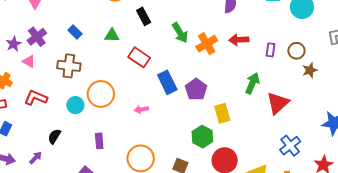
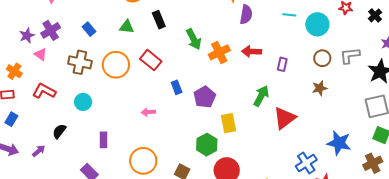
green triangle: (112, 35) -> (127, 27), moved
brown circle: (296, 51) -> (322, 58), moved
blue rectangle: (167, 82) -> (177, 87), size x0.6
orange circle: (101, 94) -> (116, 65), moved
blue cross: (290, 146) -> (306, 163), moved

